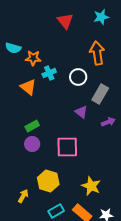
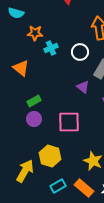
cyan semicircle: (13, 48) -> (16, 13), moved
orange triangle: (28, 87) -> (21, 68), moved
yellow arrow: (23, 196) -> (25, 171), size x1.6

